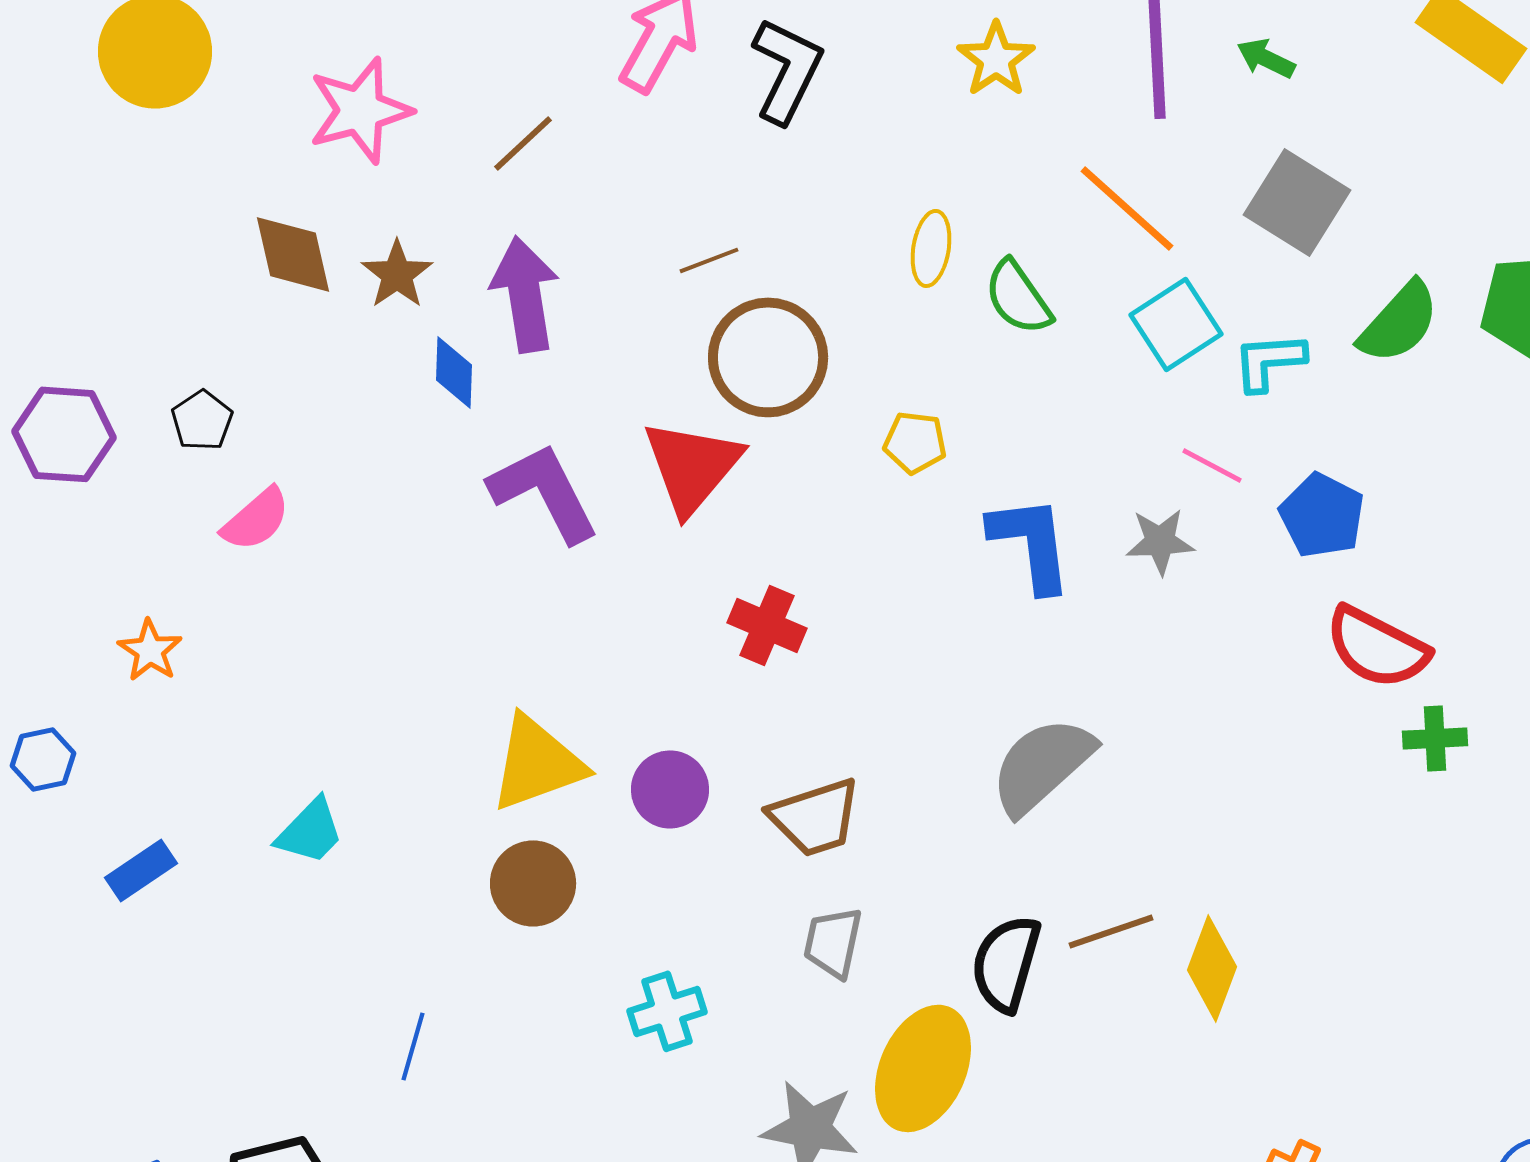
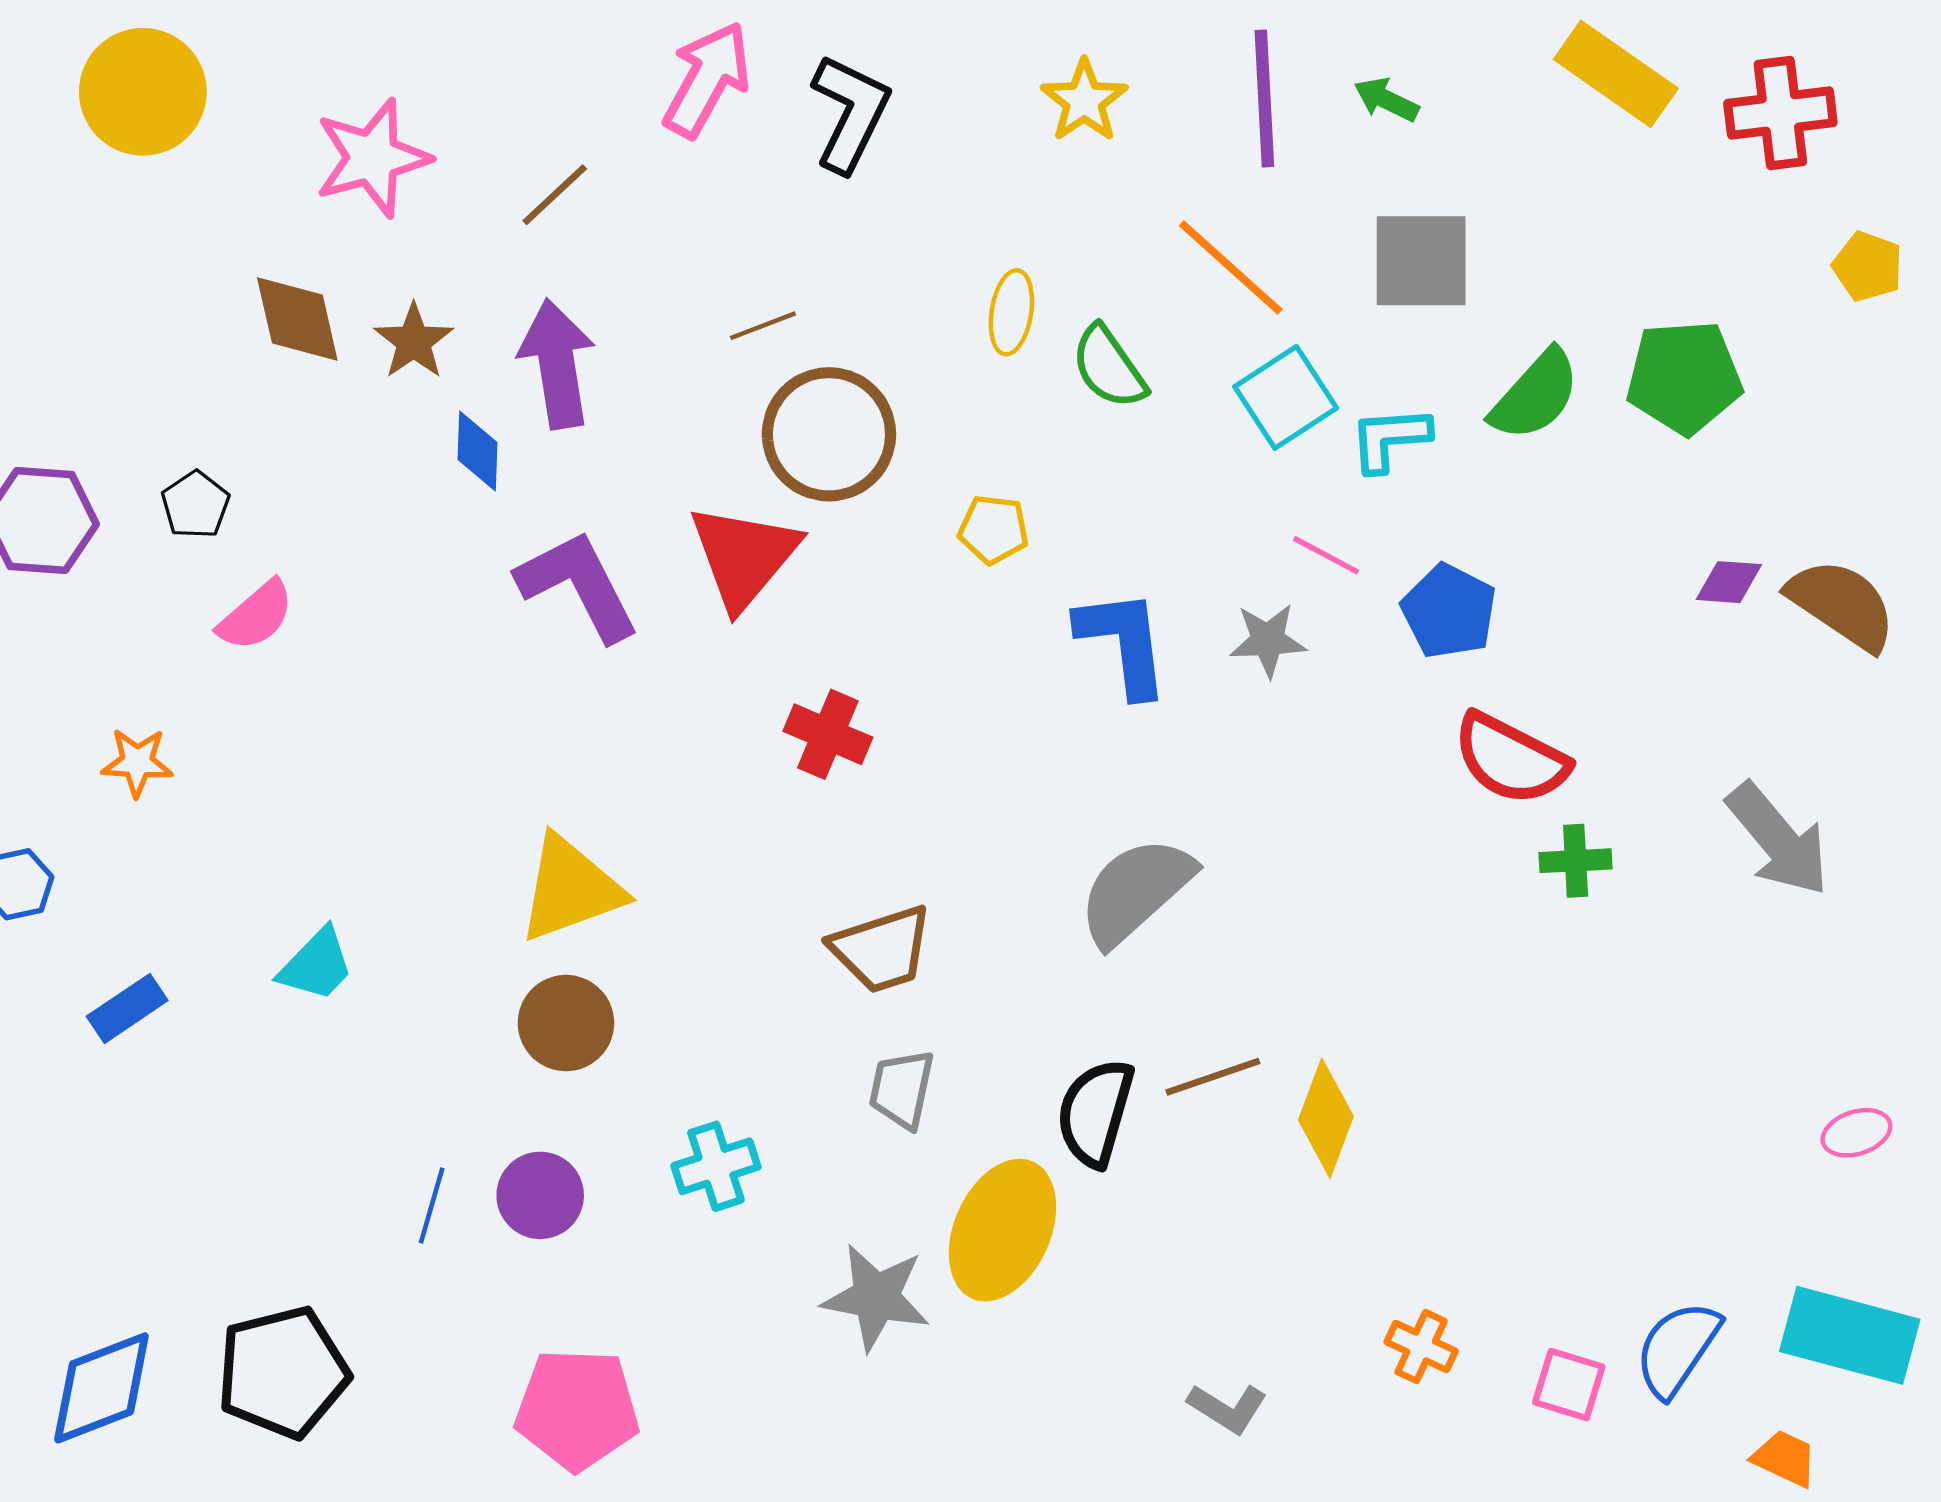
gray square: (1297, 202) -> (1421, 261), turned -32
orange star: (150, 650) -> (137, 762), turned -30
purple circle: (670, 789) -> (540, 1195), moved

